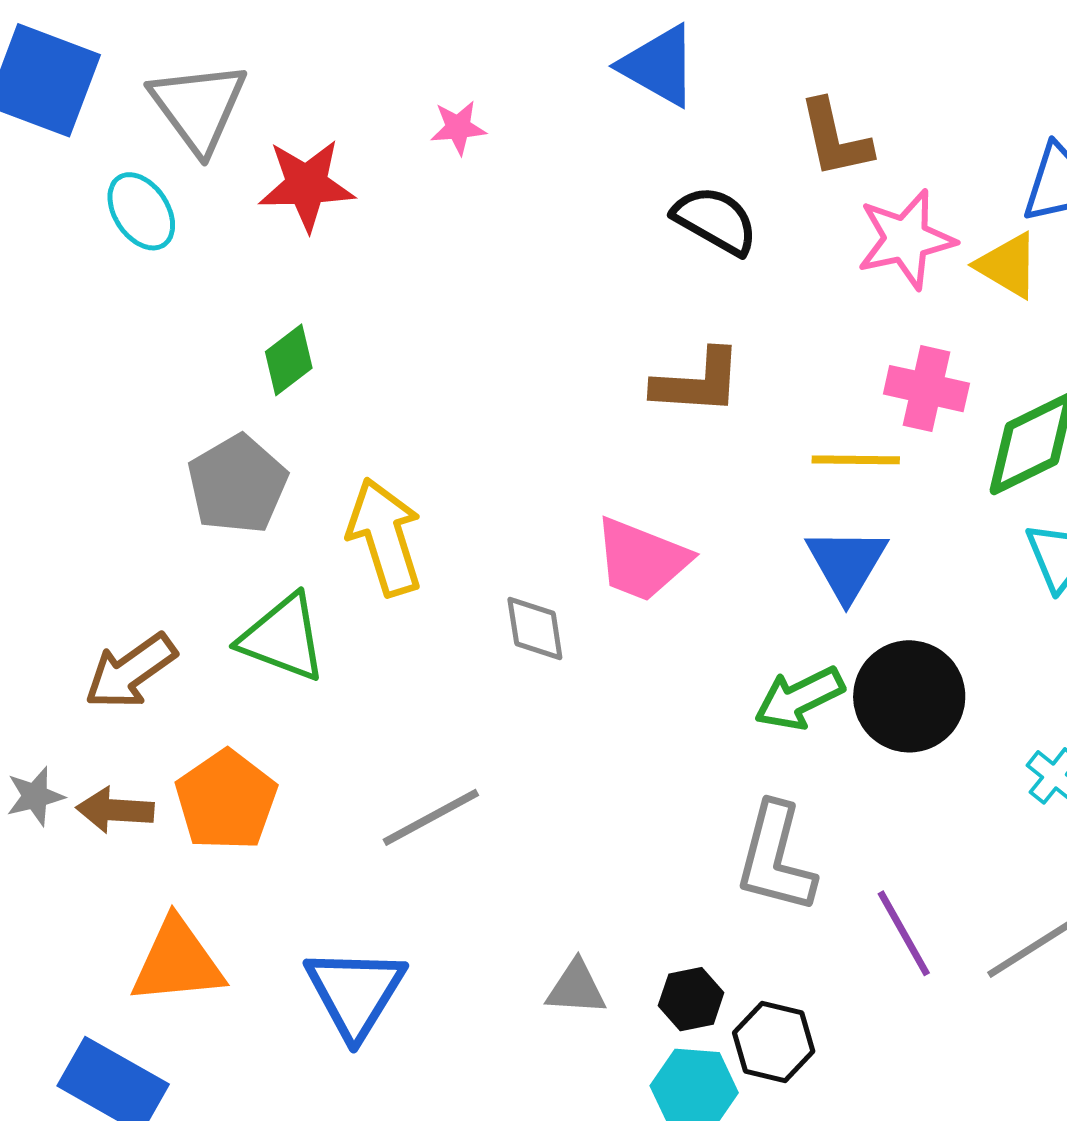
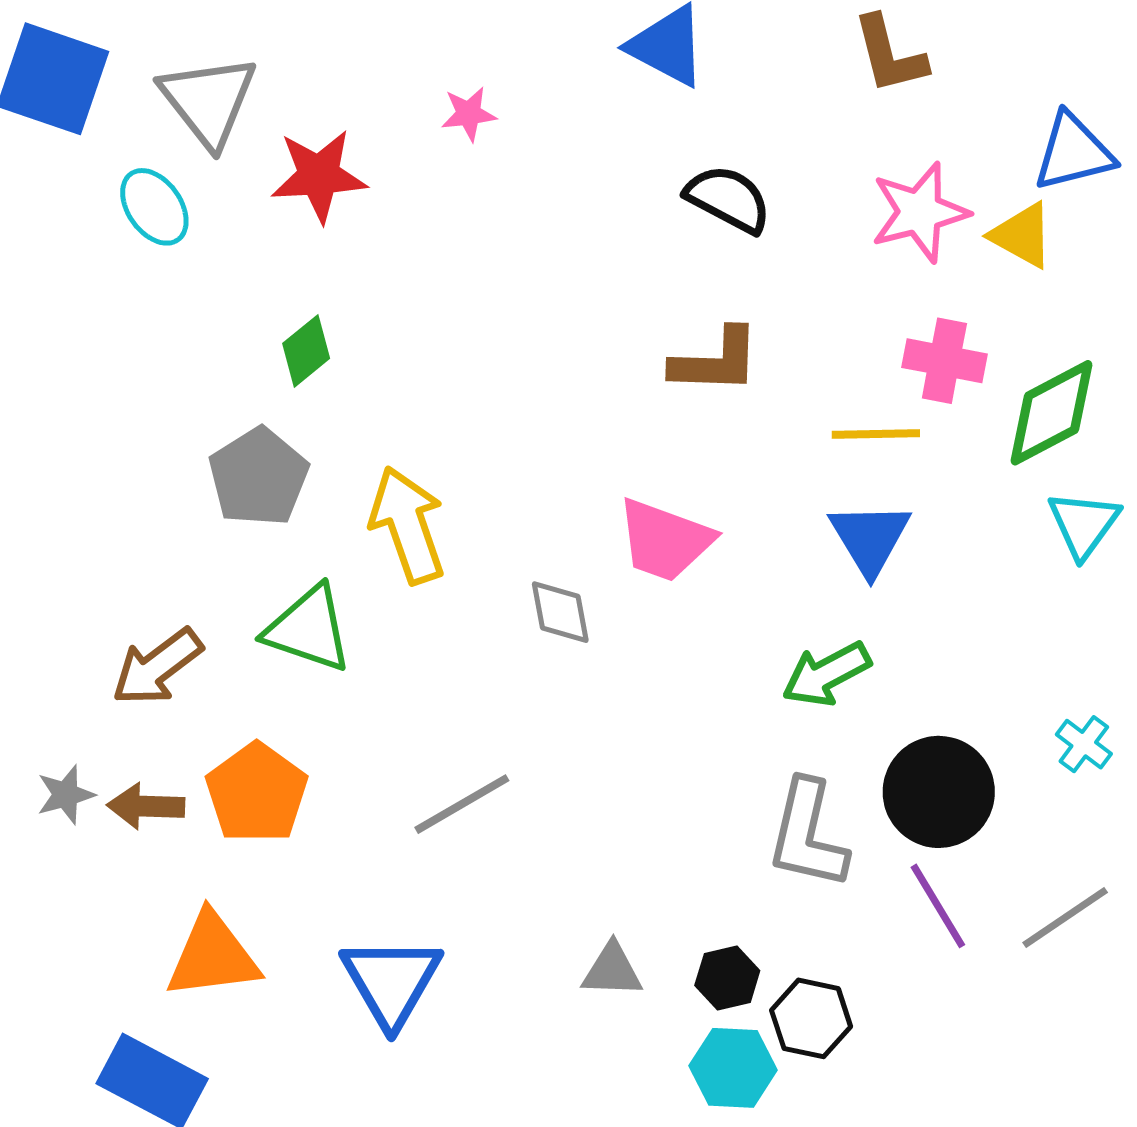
brown L-shape: (835, 139) -> (890, 55), moved
black circle: (909, 696) -> (939, 792), moved

